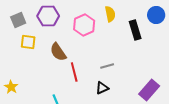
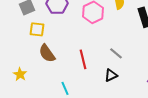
brown semicircle: (58, 52) -> (47, 53), moved
gray line: (107, 66) -> (116, 53), turned 56

